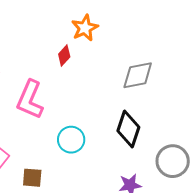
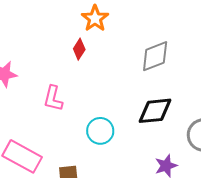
pink L-shape: (30, 100) -> (53, 98), size x0.7
black diamond: (128, 129) -> (155, 111), turned 75

